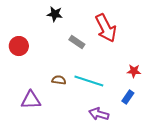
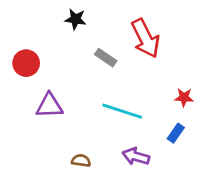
brown semicircle: (59, 80) -> (81, 161), moved
purple triangle: (31, 100) -> (49, 106), moved

